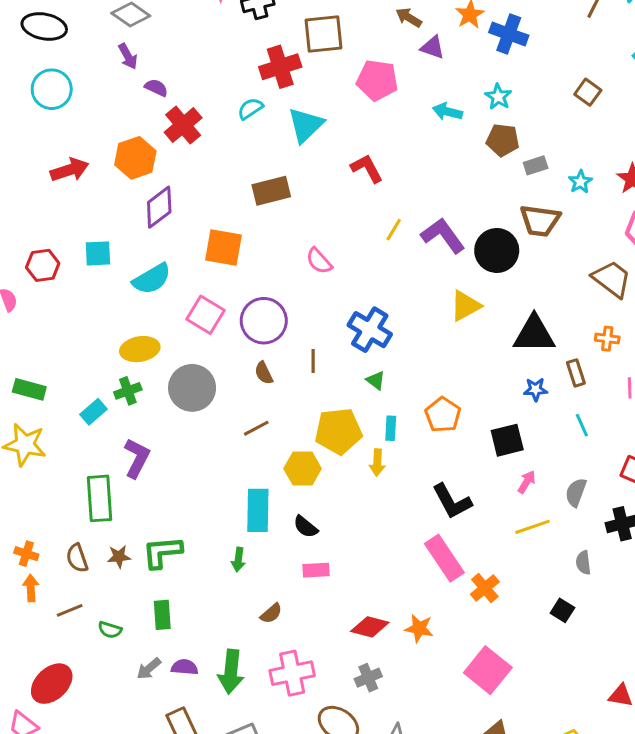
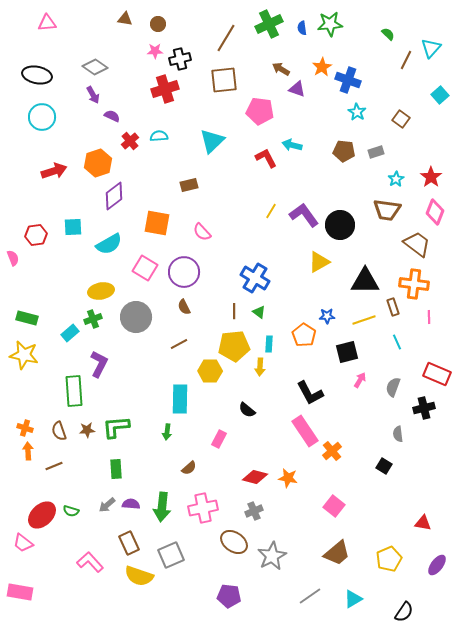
red cross: (280, 67) -> (165, 89), moved
cyan star: (498, 97) -> (357, 112), moved
cyan semicircle: (250, 109) -> (159, 136), moved, turned 30
cyan arrow: (447, 112) -> (292, 145), moved
red cross: (183, 125) -> (130, 141), size x0.7
gray rectangle: (536, 165) -> (376, 152), moved
red L-shape: (367, 168) -> (266, 158), moved
brown rectangle: (271, 191) -> (189, 185), size x0.7
brown trapezoid: (540, 221) -> (387, 210), moved
pink semicircle: (319, 261) -> (202, 232), moved
orange cross: (607, 339) -> (414, 284), size x1.8
brown line: (313, 361) -> (234, 311), moved
blue star: (536, 389) -> (327, 316), moved
black semicircle: (306, 527) -> (247, 410), moved
yellow line: (533, 527) -> (364, 320), moved
pink rectangle: (316, 570) -> (219, 439), turned -60
green semicircle: (110, 630) -> (71, 511), moved
pink square: (488, 670) -> (334, 506), size x0.7

